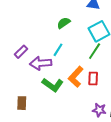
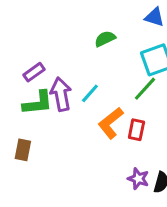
cyan line: (58, 50) -> (90, 93), moved
purple arrow: (41, 63) -> (61, 94), turned 75
green L-shape: (53, 85) -> (38, 103), moved, turned -50

